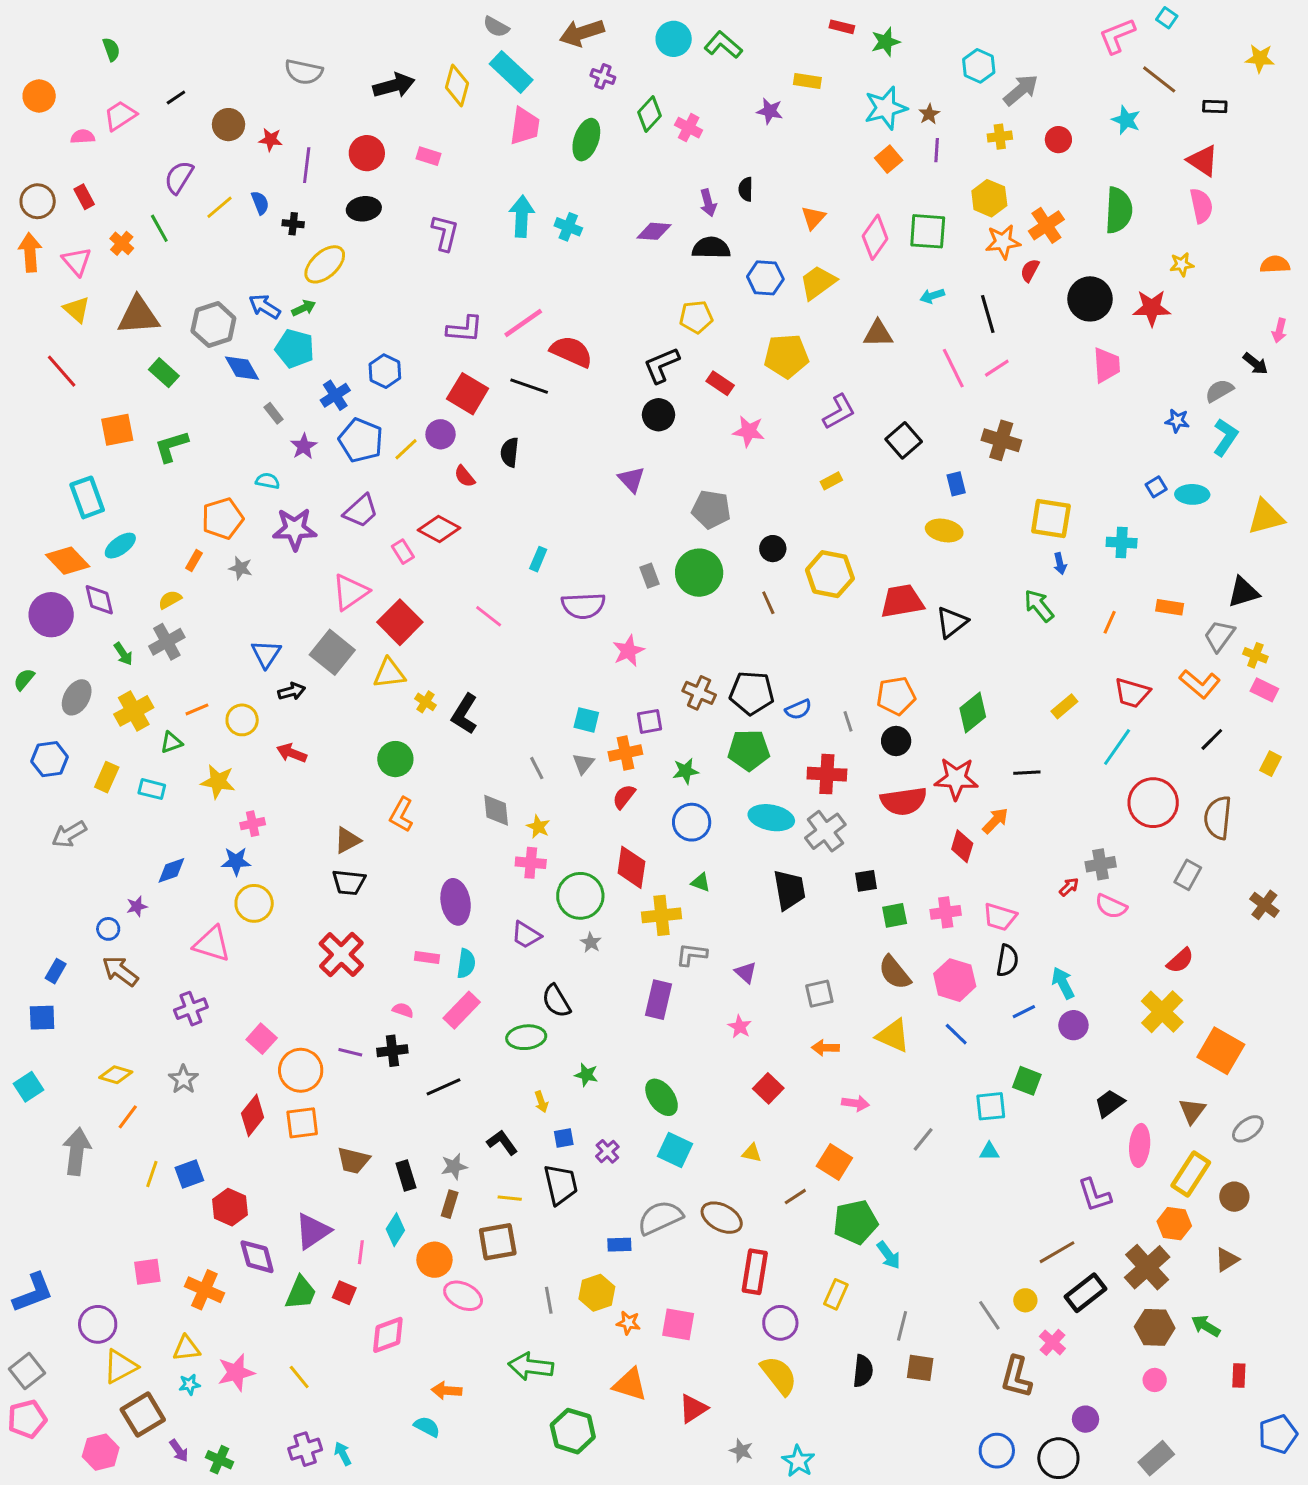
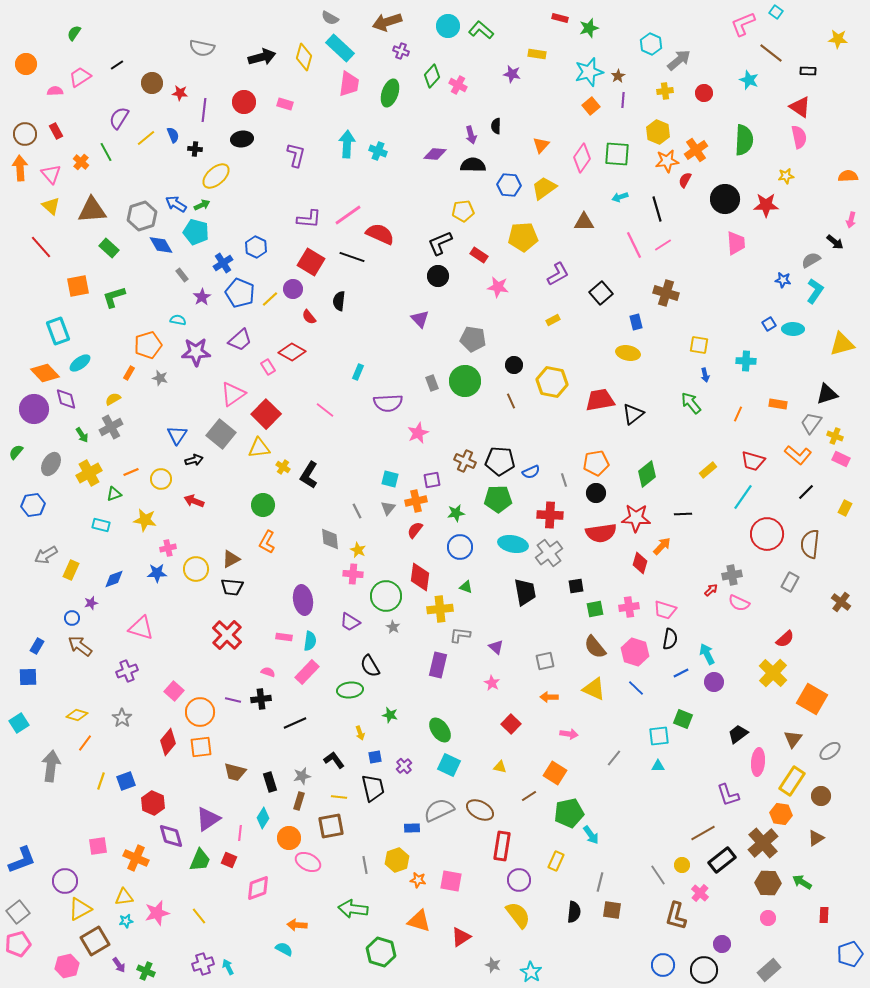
green semicircle: (111, 49) -> (74, 33), turned -126
yellow square: (1051, 518) -> (699, 345), size x0.7
yellow rectangle: (107, 777) -> (71, 570), moved
yellow circle: (254, 903) -> (196, 569), moved

